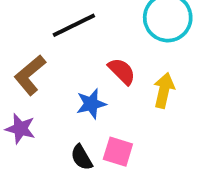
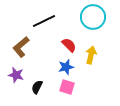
blue star: (91, 104) -> (66, 67), moved
black semicircle: (82, 157) -> (37, 87), moved, turned 56

